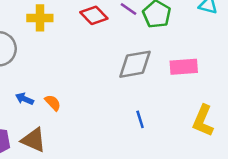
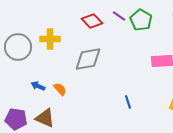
yellow cross: (40, 18) -> (50, 39), moved
gray diamond: (135, 64) -> (88, 59), moved

